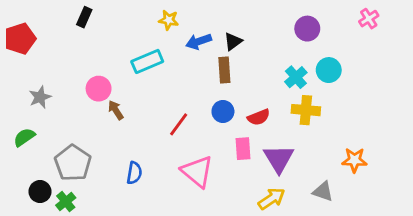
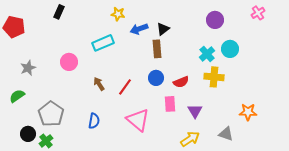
red pentagon: (20, 39) -> (14, 27), turned 30
brown arrow: (116, 110) -> (99, 84), moved
purple triangle: (279, 159) -> (195, 111), size x0.7

